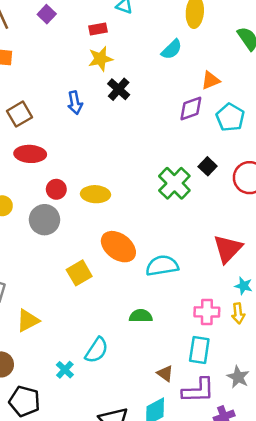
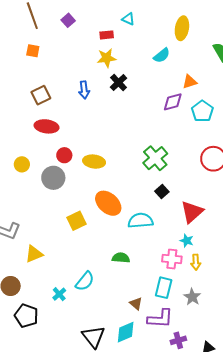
black square: (208, 166) -> (162, 192), moved
cyan star: (244, 286) -> (187, 241), moved
gray star: (238, 377) -> (192, 297), moved

